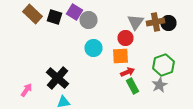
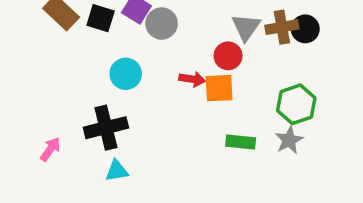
cyan circle: (94, 48) -> (126, 74), moved
red arrow: (128, 72) -> (192, 79), moved, turned 32
black cross: (58, 78) -> (106, 128), turned 35
green rectangle: (132, 86) -> (241, 142), turned -56

